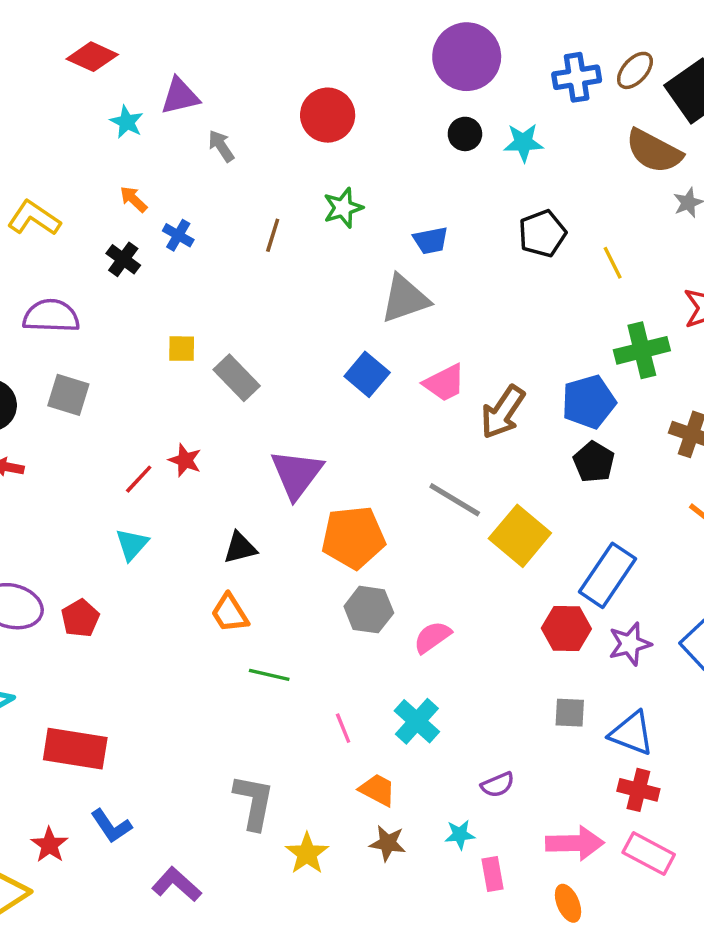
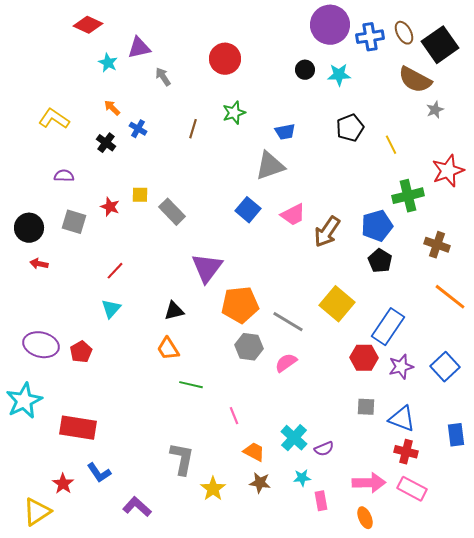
purple circle: (467, 57) -> (330, 25), moved
brown ellipse: (635, 70) -> (404, 33), turned -70
purple semicircle: (51, 316) -> (64, 176), size x0.6
red star: (185, 460) -> (110, 207), moved
gray line: (455, 500) -> (288, 322), moved
cyan cross: (417, 721) -> (294, 438), moved

